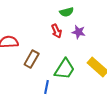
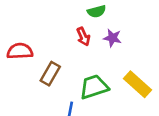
green trapezoid: (65, 69) -> (94, 87), turned -140

